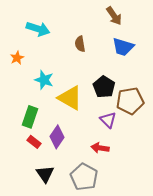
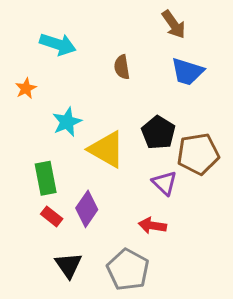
cyan star: (44, 80) -> (67, 122), turned 30
green rectangle: (30, 117) -> (46, 178), turned -30

